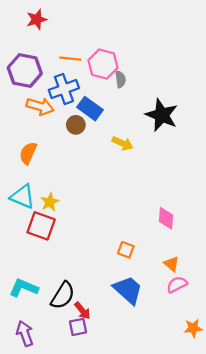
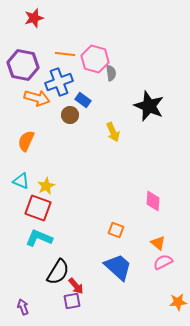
blue rectangle: (90, 109) -> (83, 100), size x0.7
yellow arrow: (123, 143) -> (113, 132), turned 42
cyan triangle: (23, 197) -> (21, 181), size x0.7
cyan L-shape: (24, 288) -> (39, 238), moved
purple arrow: (25, 333) -> (23, 307), size x0.7

